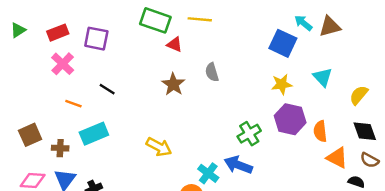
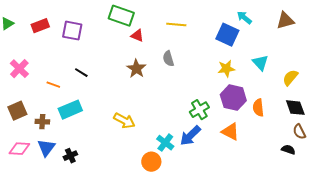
yellow line: (200, 19) -> (176, 25), moved
brown triangle: (330, 26) -> (285, 21), moved
pink cross: (63, 64) -> (19, 69), moved
orange triangle: (337, 158) -> (230, 132), moved
brown semicircle: (370, 160) -> (299, 132), turned 35
blue arrow: (238, 165) -> (190, 136), turned -65

